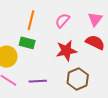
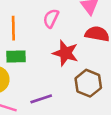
red star: (66, 51) -> (65, 53), turned -30

